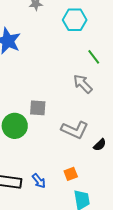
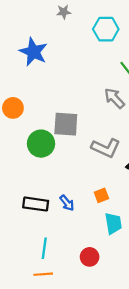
gray square: (38, 108) -> (66, 124), size x1.4

